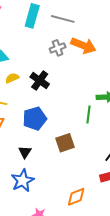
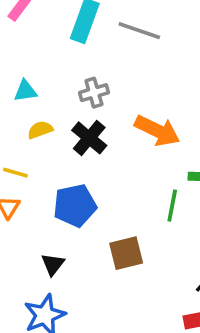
orange arrow: (83, 46) -> (157, 131), moved
gray cross: (58, 48) -> (94, 93), moved

